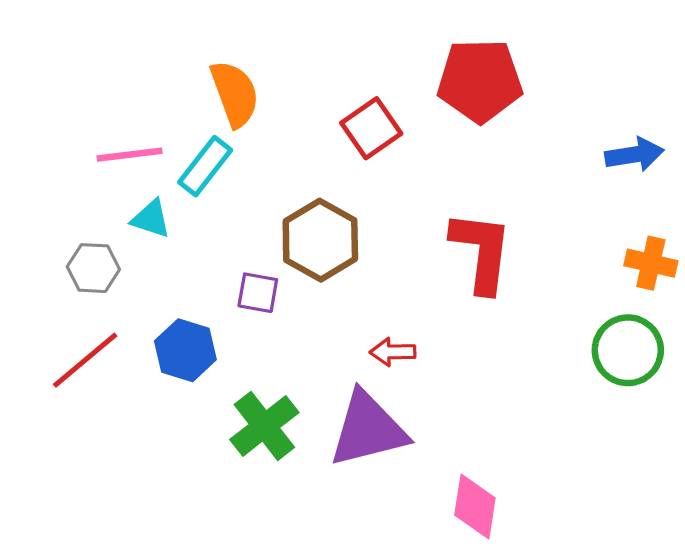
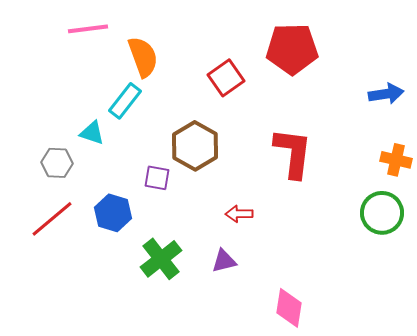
pink line: (130, 155) -> (88, 29), moved
purple triangle: (368, 429) -> (224, 261), size x0.5

